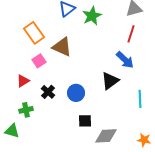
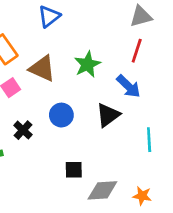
green star: (92, 16) -> (87, 64), moved
blue circle: (76, 93) -> (61, 115), moved
orange star: (144, 140) -> (142, 196), moved

